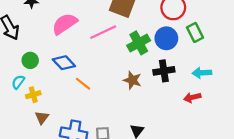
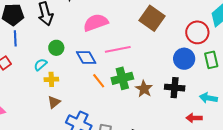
pink line: (103, 32) -> (118, 49), moved
green cross: (139, 43) -> (122, 78), moved

